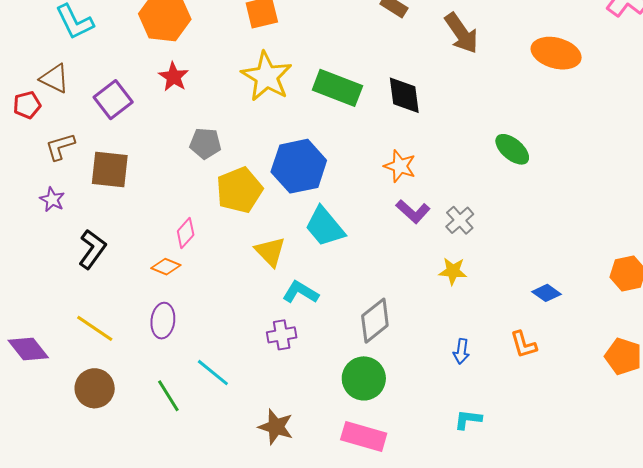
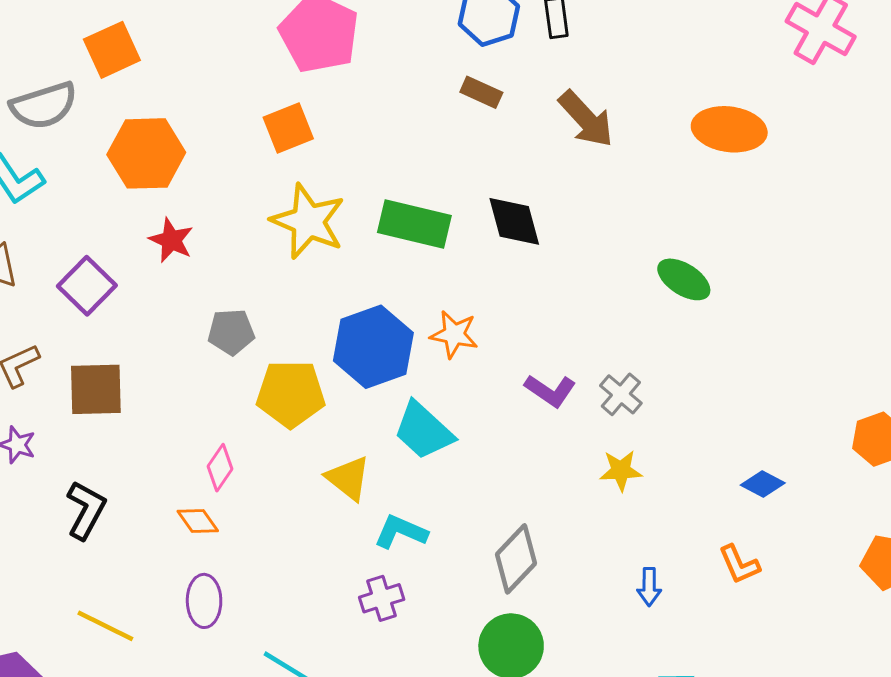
orange star: (400, 166) -> (454, 334), moved
yellow pentagon: (239, 190) -> (291, 394), turned 30
orange diamond: (166, 267) -> (198, 521), turned 40

